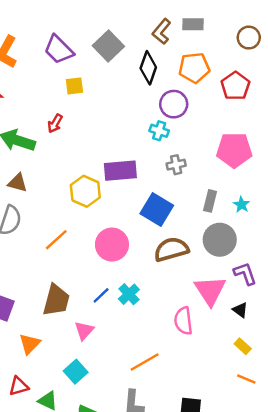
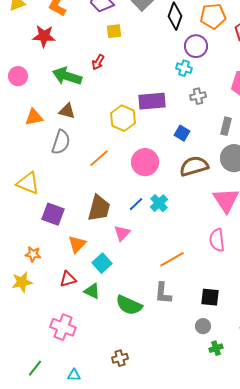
blue square: (157, 209) -> (182, 133), size x0.6
pink semicircle: (183, 321) -> (217, 240), moved
cyan square: (76, 372) -> (102, 263), moved

